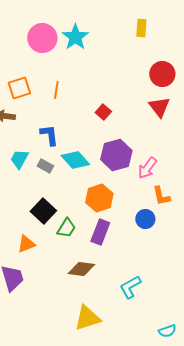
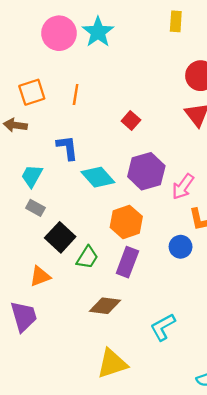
gray rectangle: (45, 166) -> (35, 208), moved

